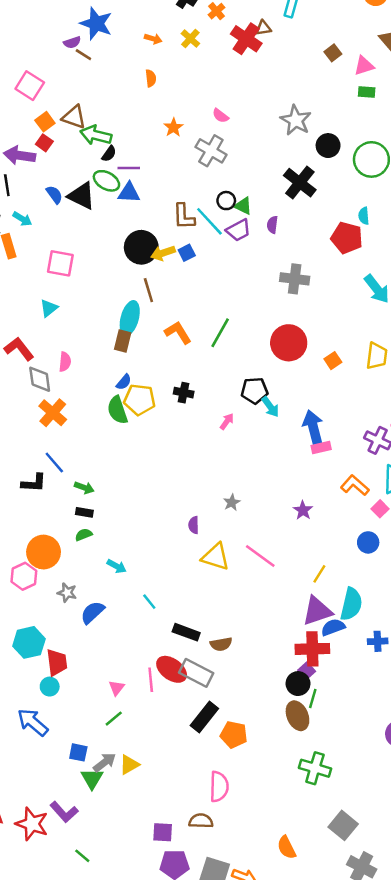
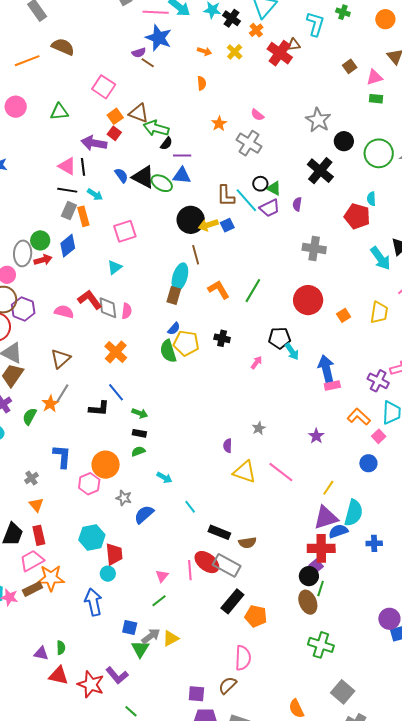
green ellipse: (106, 181) -> (162, 183), moved
pink square: (60, 263) -> (125, 231), turned -30
gray diamond: (40, 379) -> (108, 308), moved
blue arrow: (33, 722) -> (93, 602), turned 36
brown semicircle: (201, 821) -> (228, 685), turned -48

